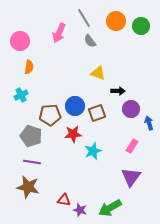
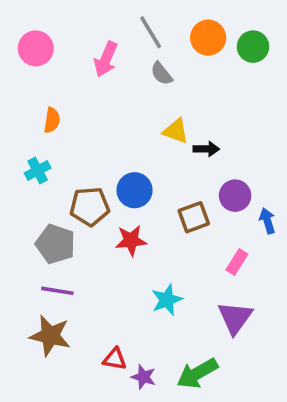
pink circle: (20, 41) -> (36, 48), moved
black arrow: (118, 91) -> (206, 149), moved
brown square: (97, 113) -> (194, 217), moved
cyan star: (93, 151) -> (167, 300), moved

